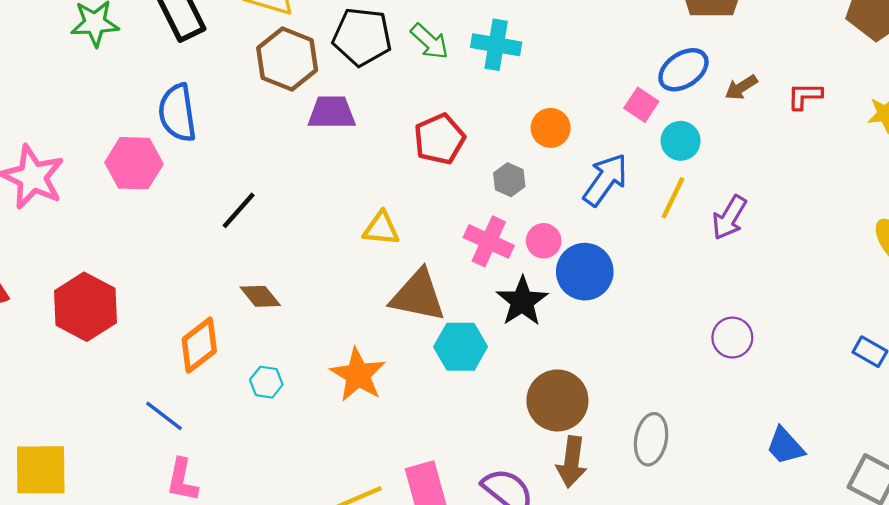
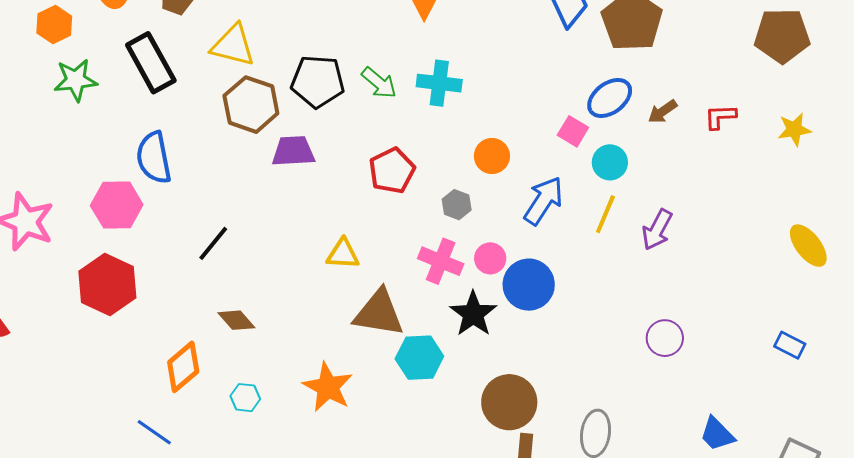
red hexagon: (85, 307) -> (107, 285), moved

